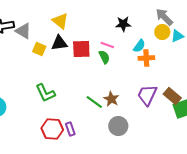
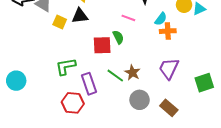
red square: (81, 49) -> (102, 45), moved
green semicircle: (104, 57) -> (118, 37), moved
green L-shape: (45, 93) -> (66, 66), turned 105
brown rectangle: (172, 96) -> (169, 108), moved
purple rectangle: (70, 129) -> (89, 84), moved, size x1.5

